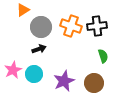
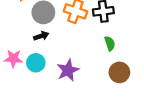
pink star: (13, 70) -> (13, 58), turned 30
brown circle: (94, 83) -> (119, 72), moved

